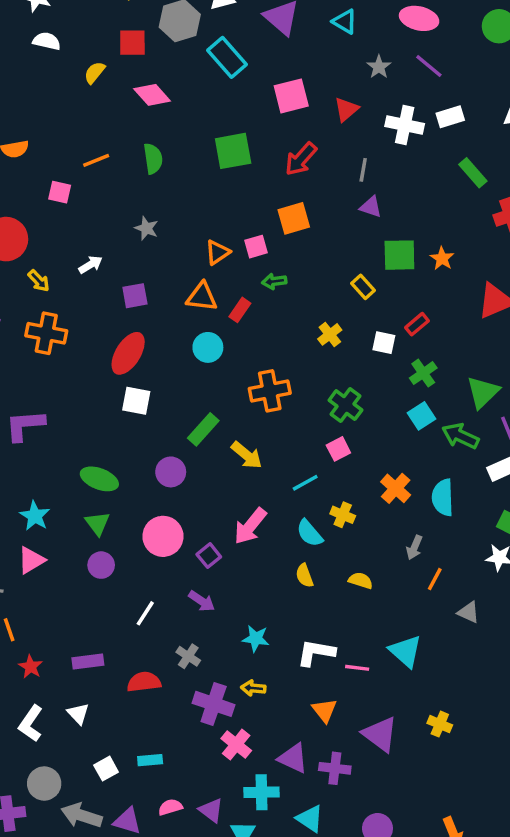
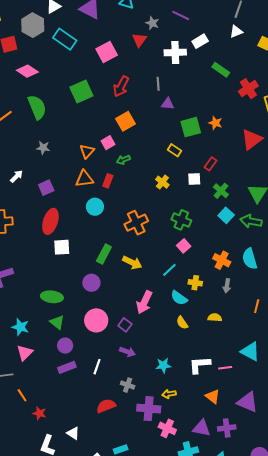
red triangle: (346, 109) -> (139, 40), moved
green semicircle: (153, 159) -> (37, 107), size x1.4
gray arrow: (414, 547) -> (227, 286), moved
purple rectangle: (88, 662) -> (67, 367), moved

